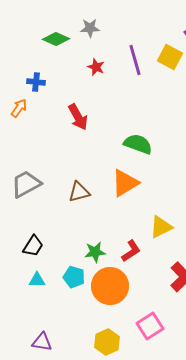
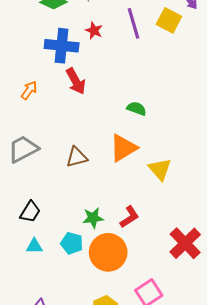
blue cross: (36, 82) -> (62, 46), moved, size x1.8
orange arrow: (19, 108) -> (29, 90), moved
green semicircle: (138, 144) -> (137, 108), size x0.7
yellow triangle: (161, 227) -> (160, 169), moved, turned -45

